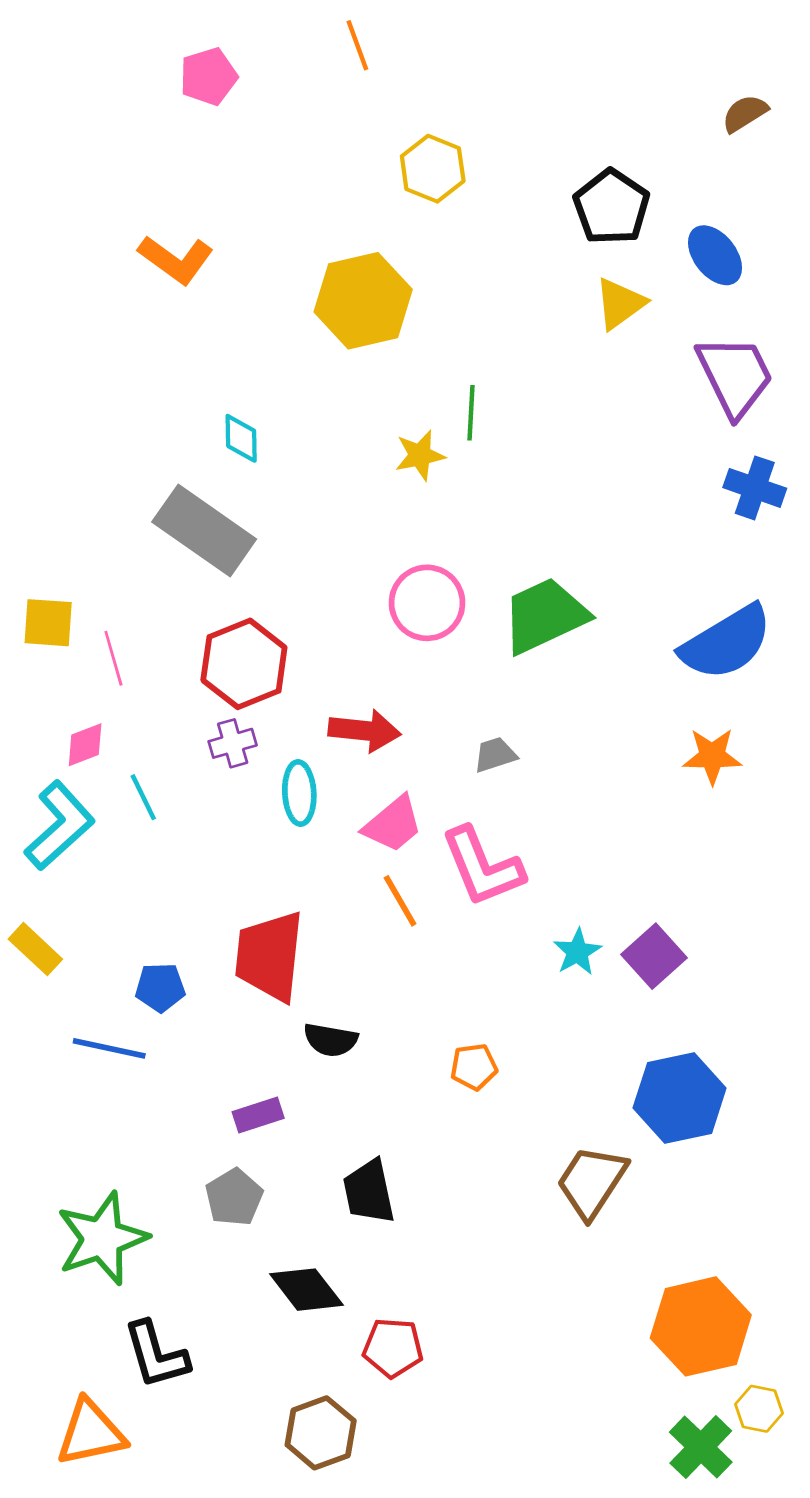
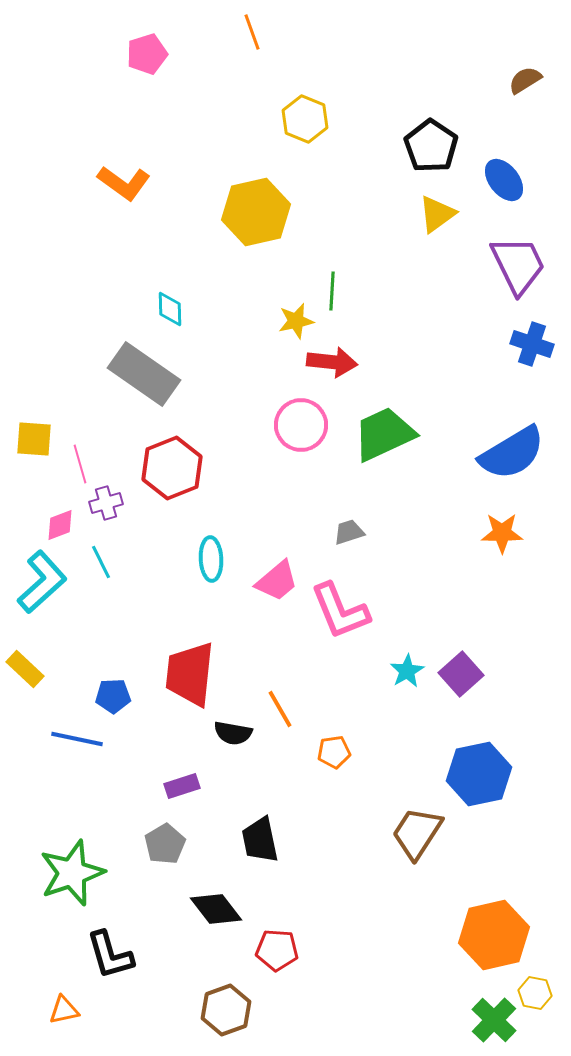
red arrow: (365, 731) -> (332, 362), moved
purple cross: (233, 743) -> (106, 503), moved
orange line: (400, 901) -> (280, 709), moved
orange triangle: (91, 1433) -> (64, 1010), size x0.6

